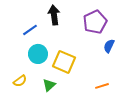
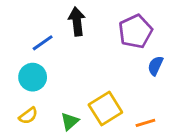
cyan circle: (38, 54) -> (33, 77), moved
yellow square: (64, 62) -> (105, 109), moved, turned 35

